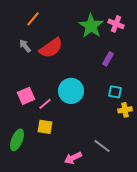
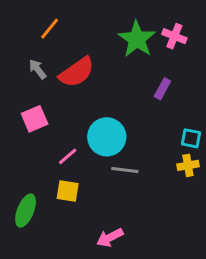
cyan square: (115, 92) -> (191, 138), moved
pink square: (26, 96) -> (35, 119), moved
gray line: (102, 146) -> (125, 170), moved, turned -30

